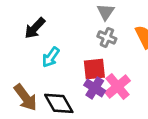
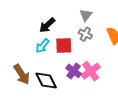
black arrow: (35, 28) -> (47, 25), moved
red square: (94, 69) -> (64, 45), moved

